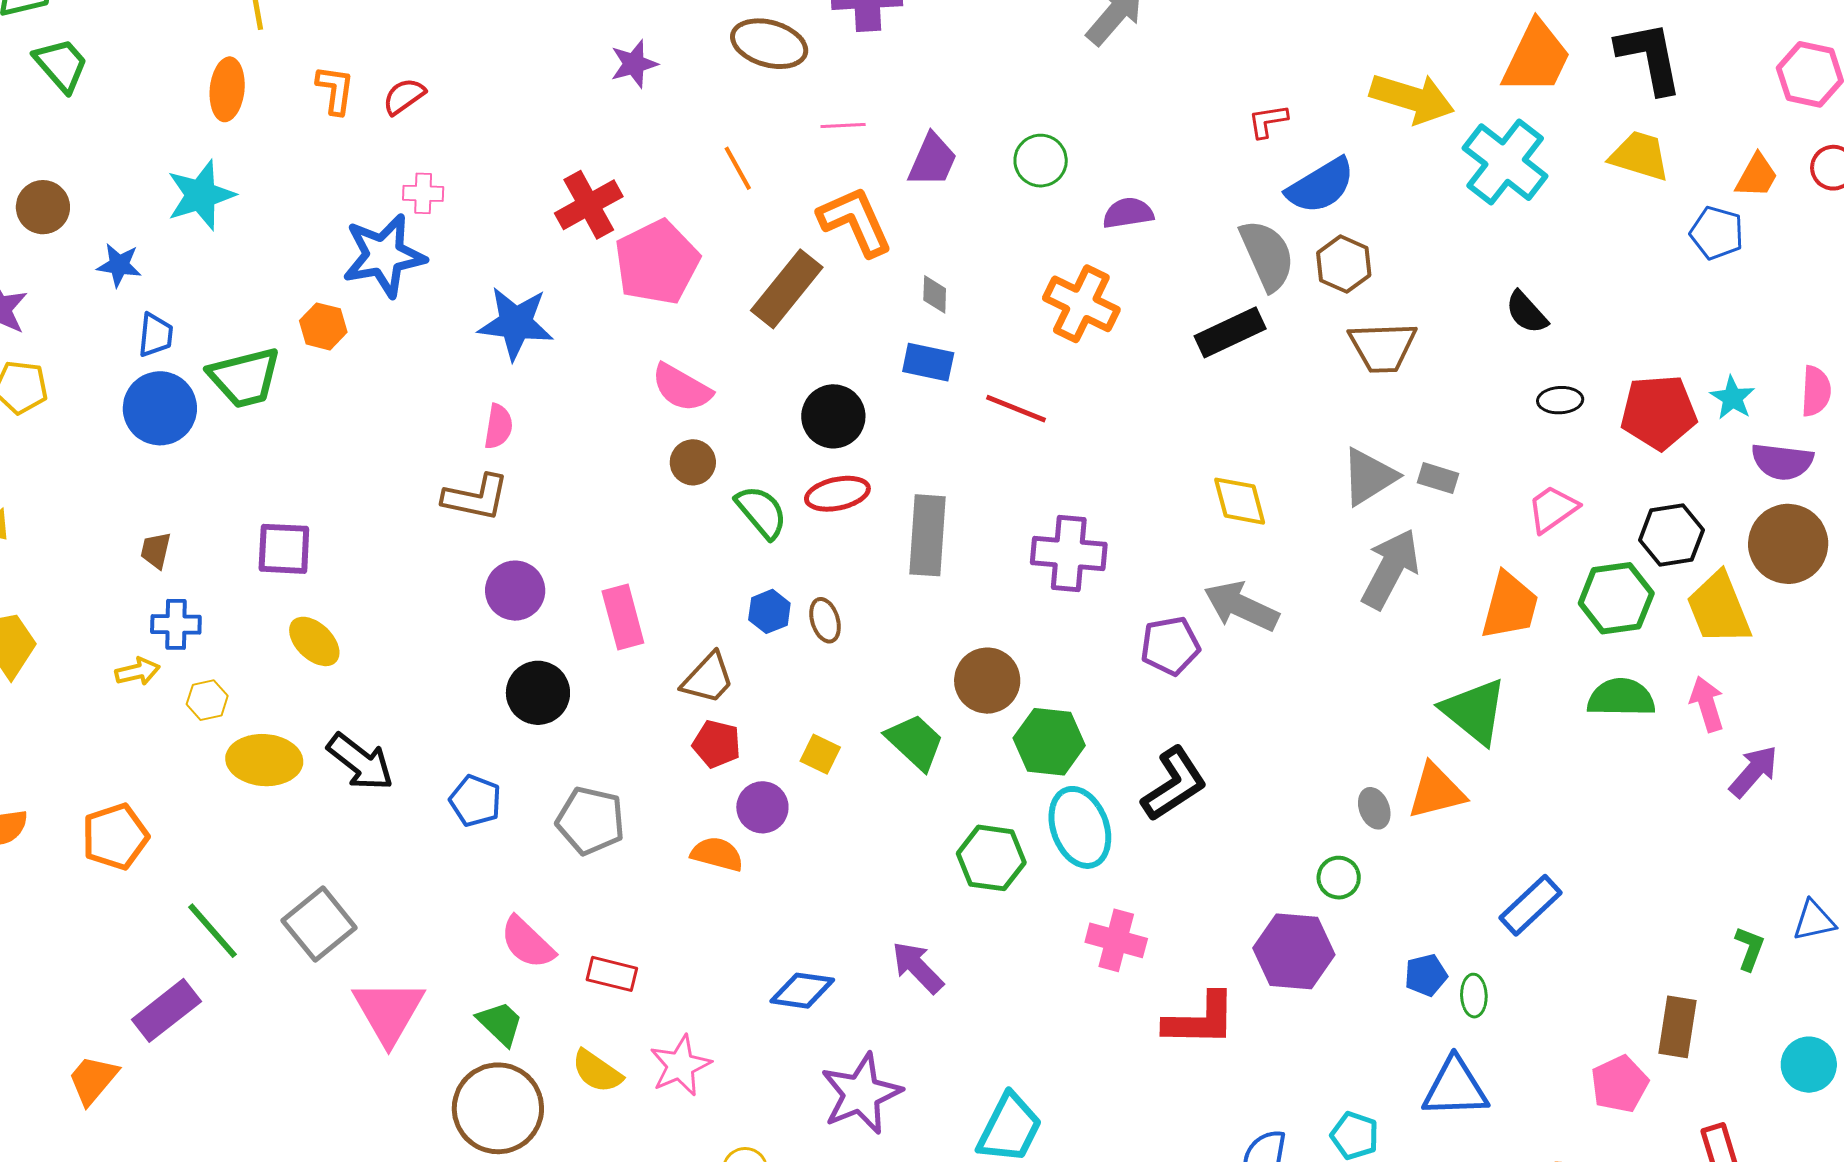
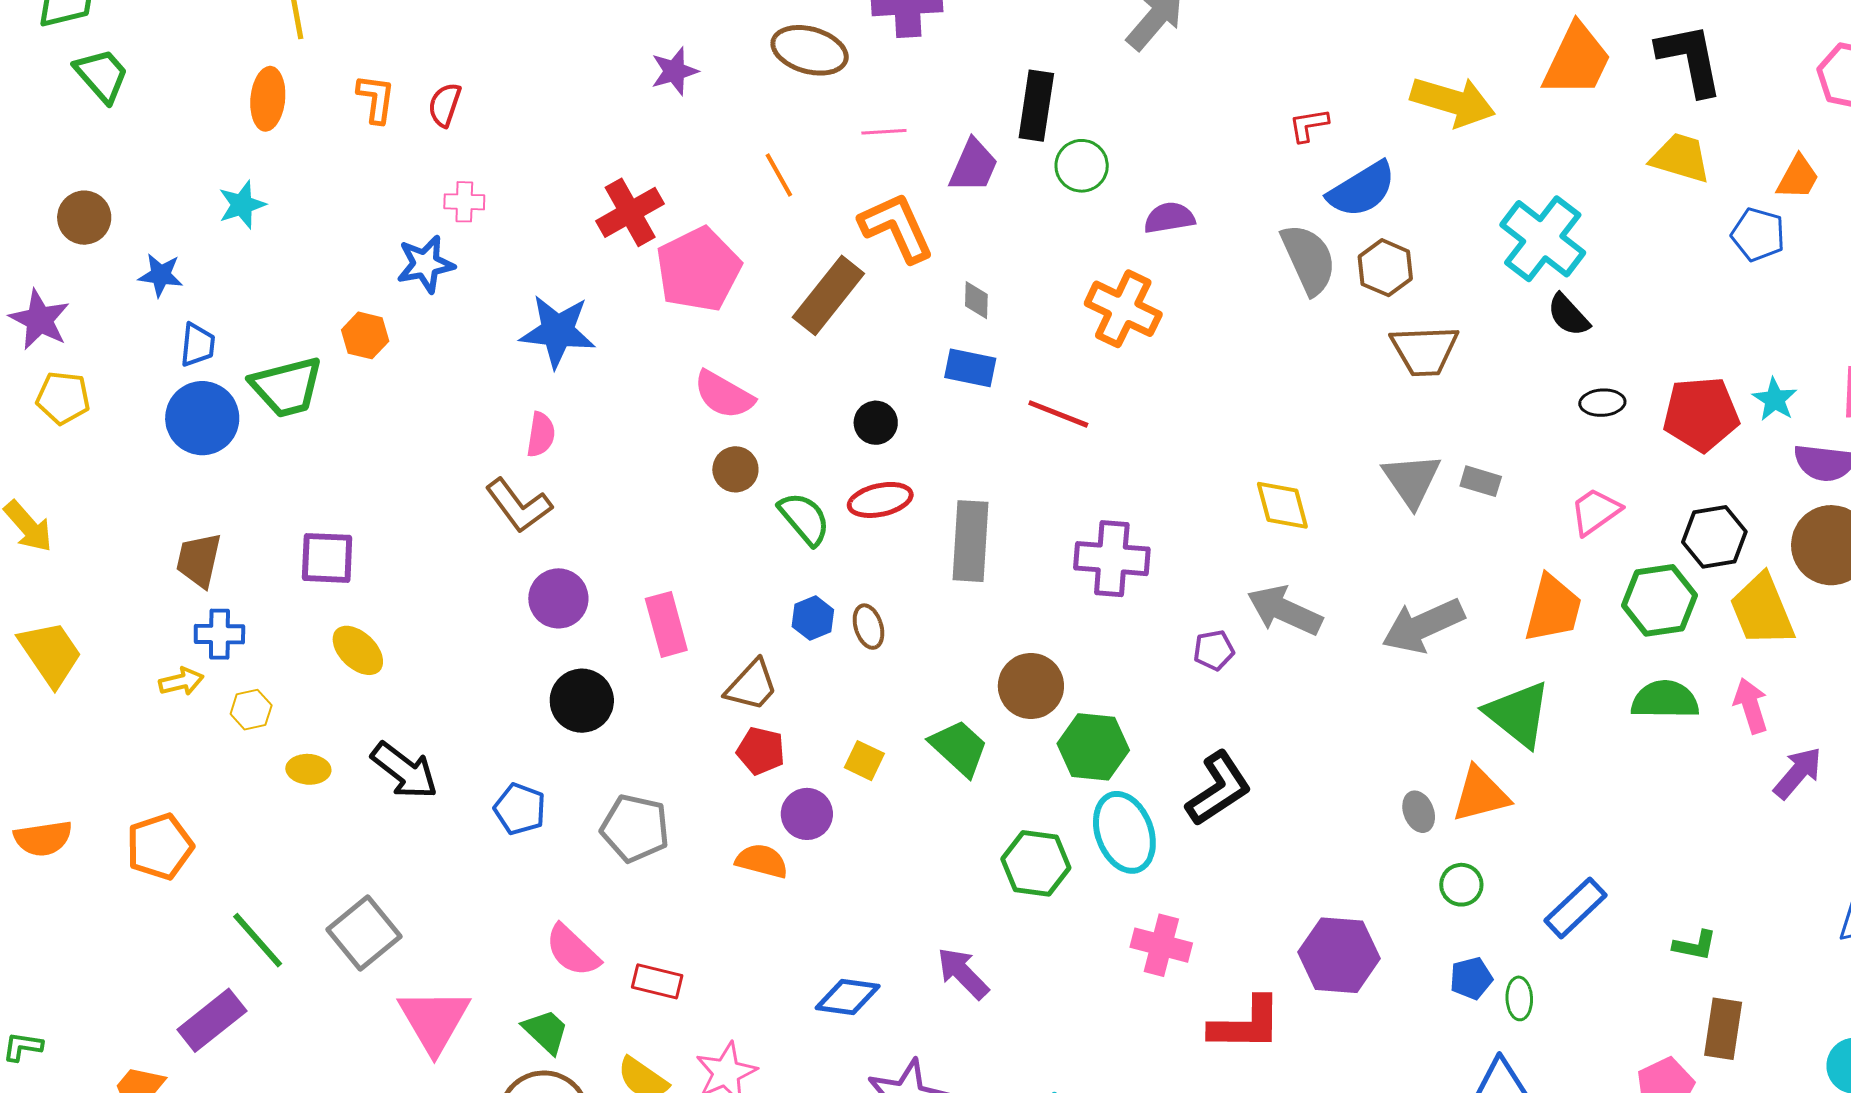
red semicircle: (404, 96) -> (445, 105), turned -36
cyan cross: (1505, 162) -> (1543, 239), moved
cyan star: (201, 195) -> (242, 205), size x0.7
blue star: (384, 255) -> (425, 264), size x0.7
black rectangle: (1230, 332) -> (1036, 106), moved, turned -56
black circle: (833, 416) -> (876, 423), size x0.7
gray triangle: (1369, 477) -> (1412, 480), turned -32
brown L-shape: (476, 497) -> (519, 506), turned 42
brown trapezoid: (156, 550) -> (199, 560), size x1.5
gray arrow: (1390, 569) -> (1423, 626), moved, turned -142
purple pentagon: (1170, 646) -> (1214, 650), size x0.7
yellow ellipse: (264, 760) -> (308, 769), size x0.6
green circle: (1339, 878) -> (1461, 885), moved
green L-shape: (1750, 948) -> (1695, 945), moved, turned 81

